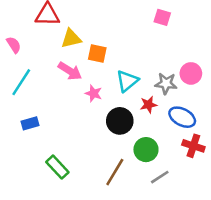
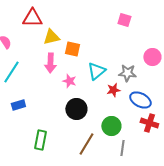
pink arrow: (70, 71) -> (50, 63), turned 60
pink circle: (191, 73) -> (152, 57), moved
black circle: (120, 121) -> (76, 109), moved
green rectangle: (57, 167) -> (40, 140), turned 54
gray line: (160, 177) -> (122, 148), turned -49

